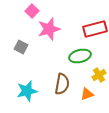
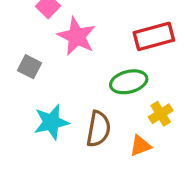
pink star: (49, 29) -> (77, 36), turned -30
cyan star: (27, 91) -> (51, 122), moved

